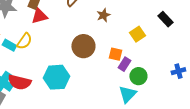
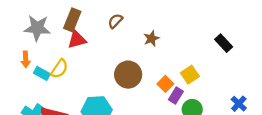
yellow square: (137, 34) -> (190, 75), moved
orange square: (115, 54) -> (165, 84), turned 32
blue cross: (178, 71) -> (239, 104), turned -32

